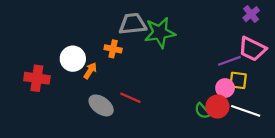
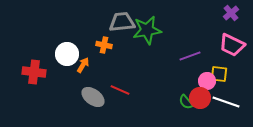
purple line: (229, 61) -> (190, 56), moved

